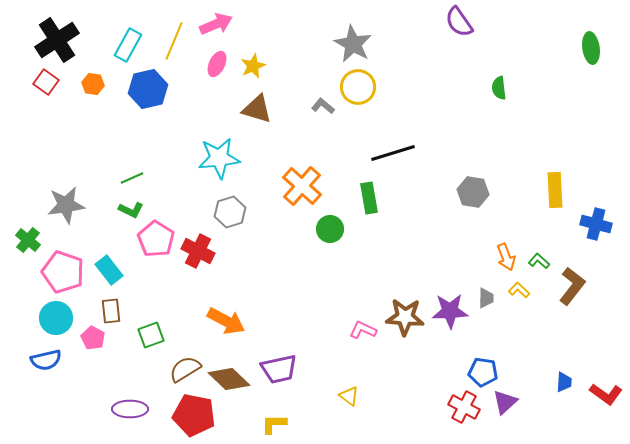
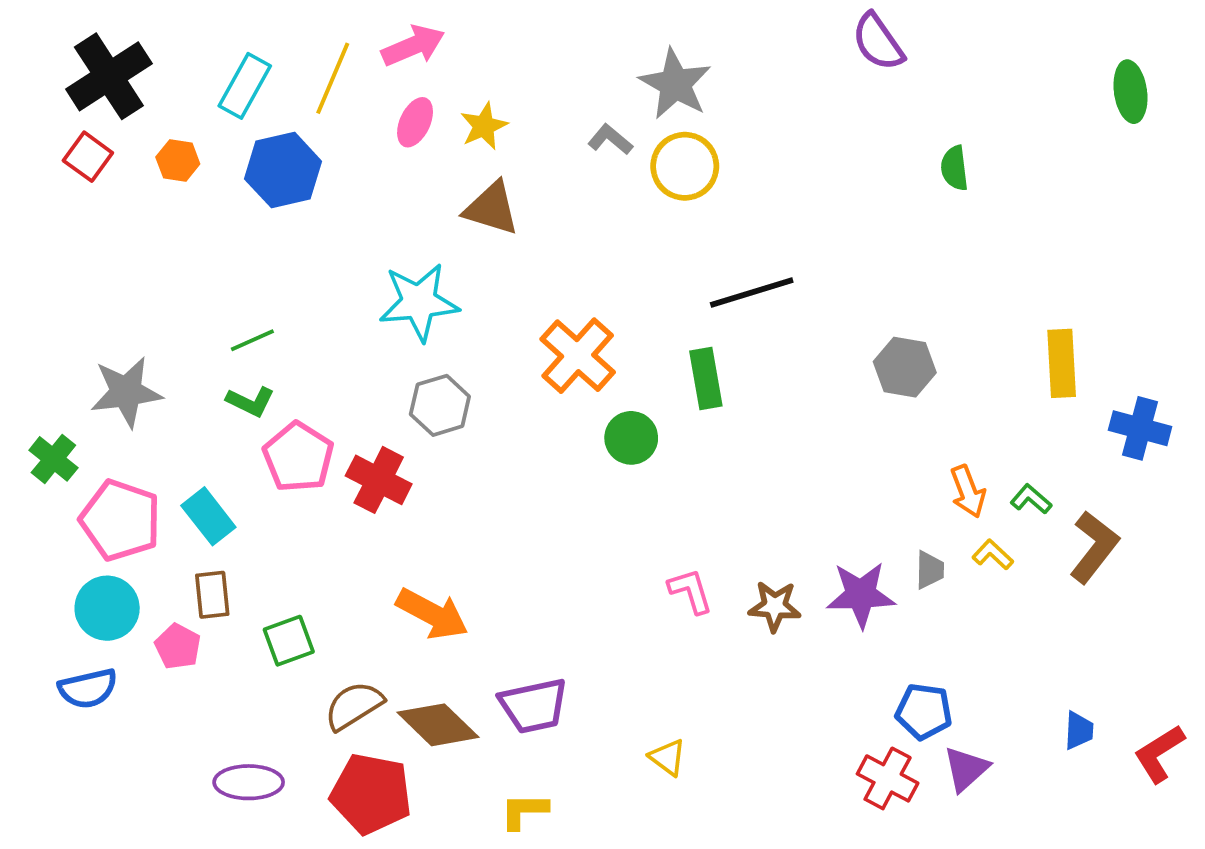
gray L-shape: (323, 106) -> (610, 139), moved
brown star: (405, 317) -> (775, 606), size x0.7
pink L-shape: (363, 330) -> (690, 591), moved, turned 48
red L-shape: (606, 394) -> (1159, 754), turned 112

